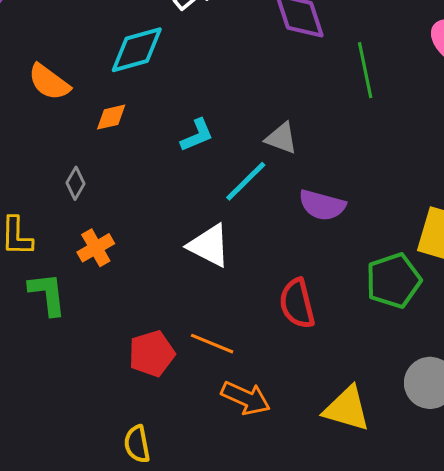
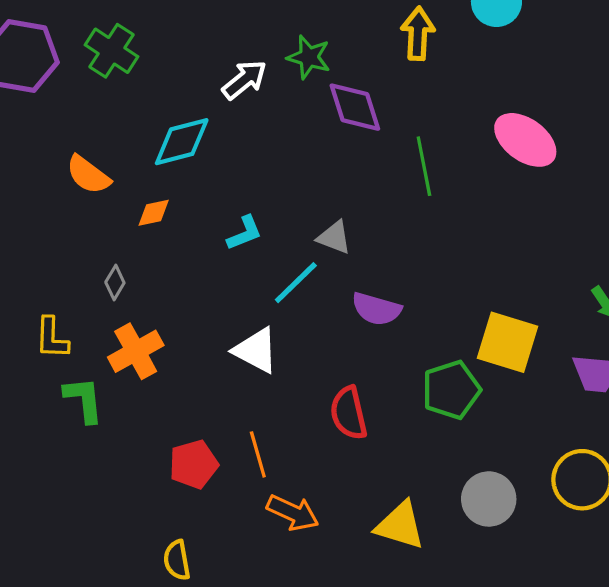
orange cross: (96, 248) -> (136, 351), size x1.4
orange line: (212, 344) -> (258, 454), turned 51

